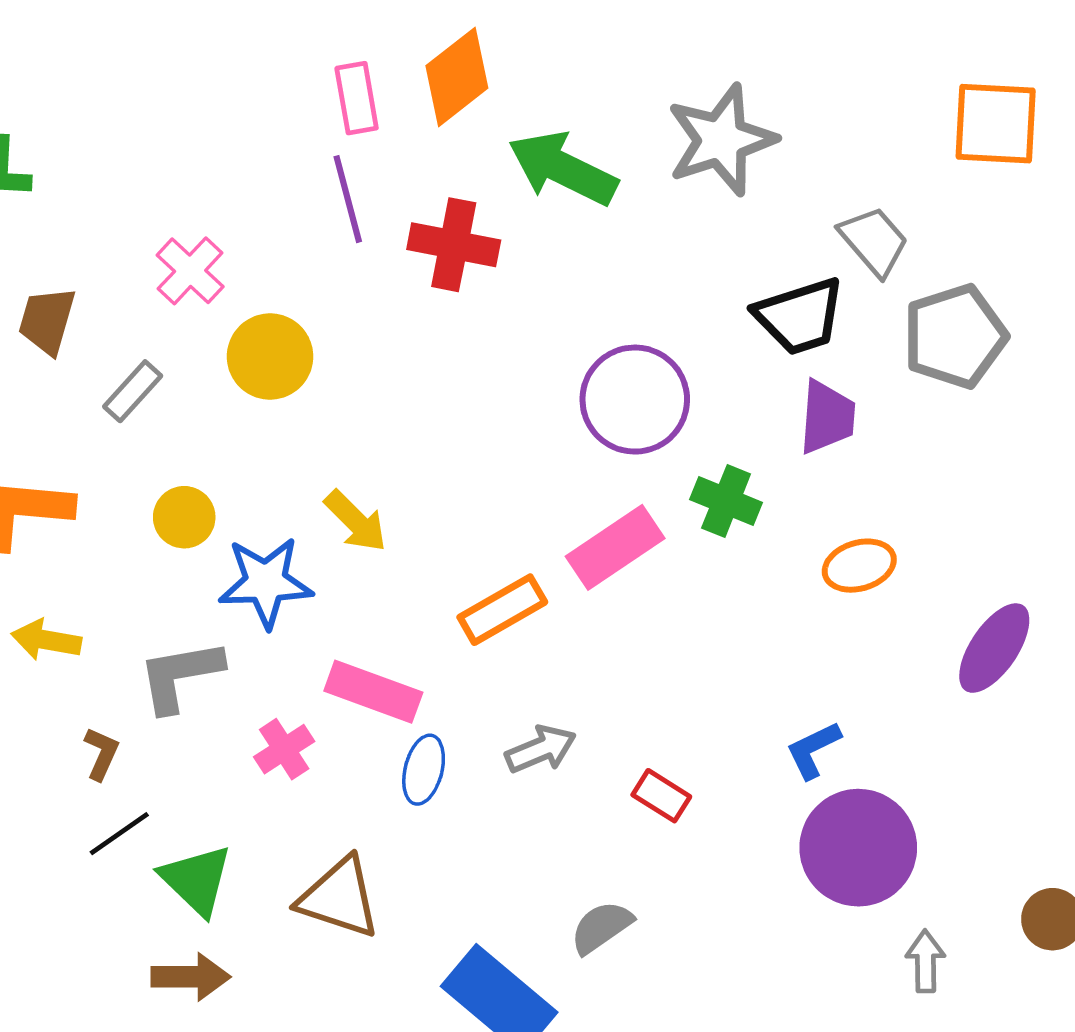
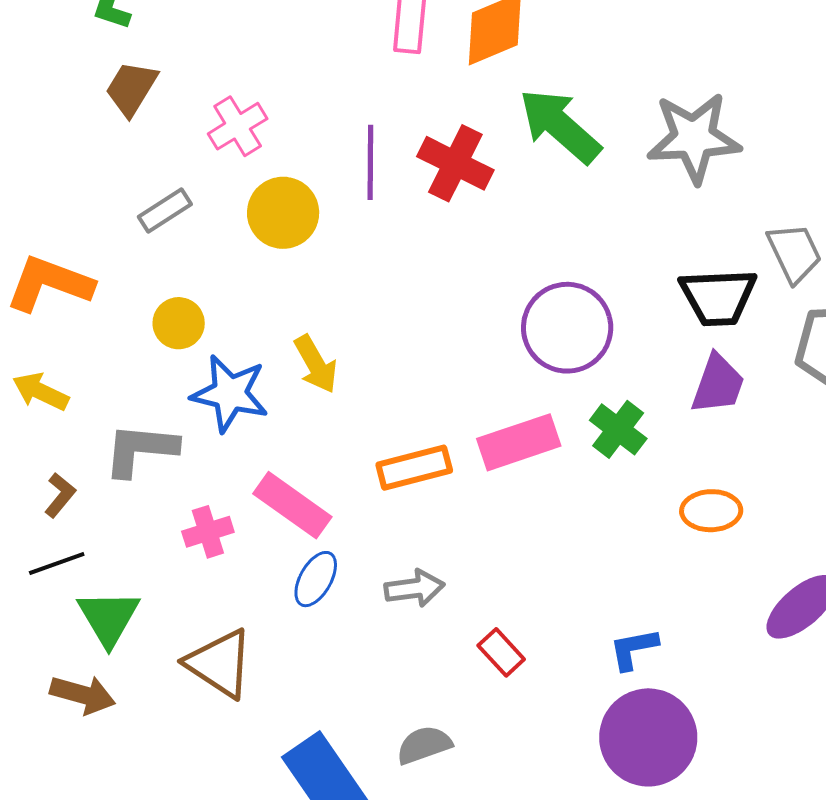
purple line: (348, 199) -> (370, 162), moved
brown trapezoid: (47, 321) -> (131, 88), moved

